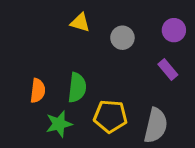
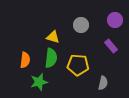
yellow triangle: (80, 23) -> (53, 37), moved
yellow pentagon: (110, 116) -> (78, 65), moved
gray semicircle: (156, 125) -> (103, 83), size x0.6

